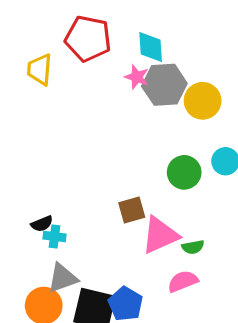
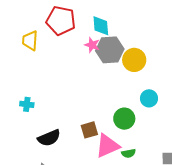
green circle: (184, 172) -> (124, 119), moved
black semicircle: (42, 224) -> (49, 138), moved, size x1.6
cyan cross: (55, 236) -> (27, 104), moved

